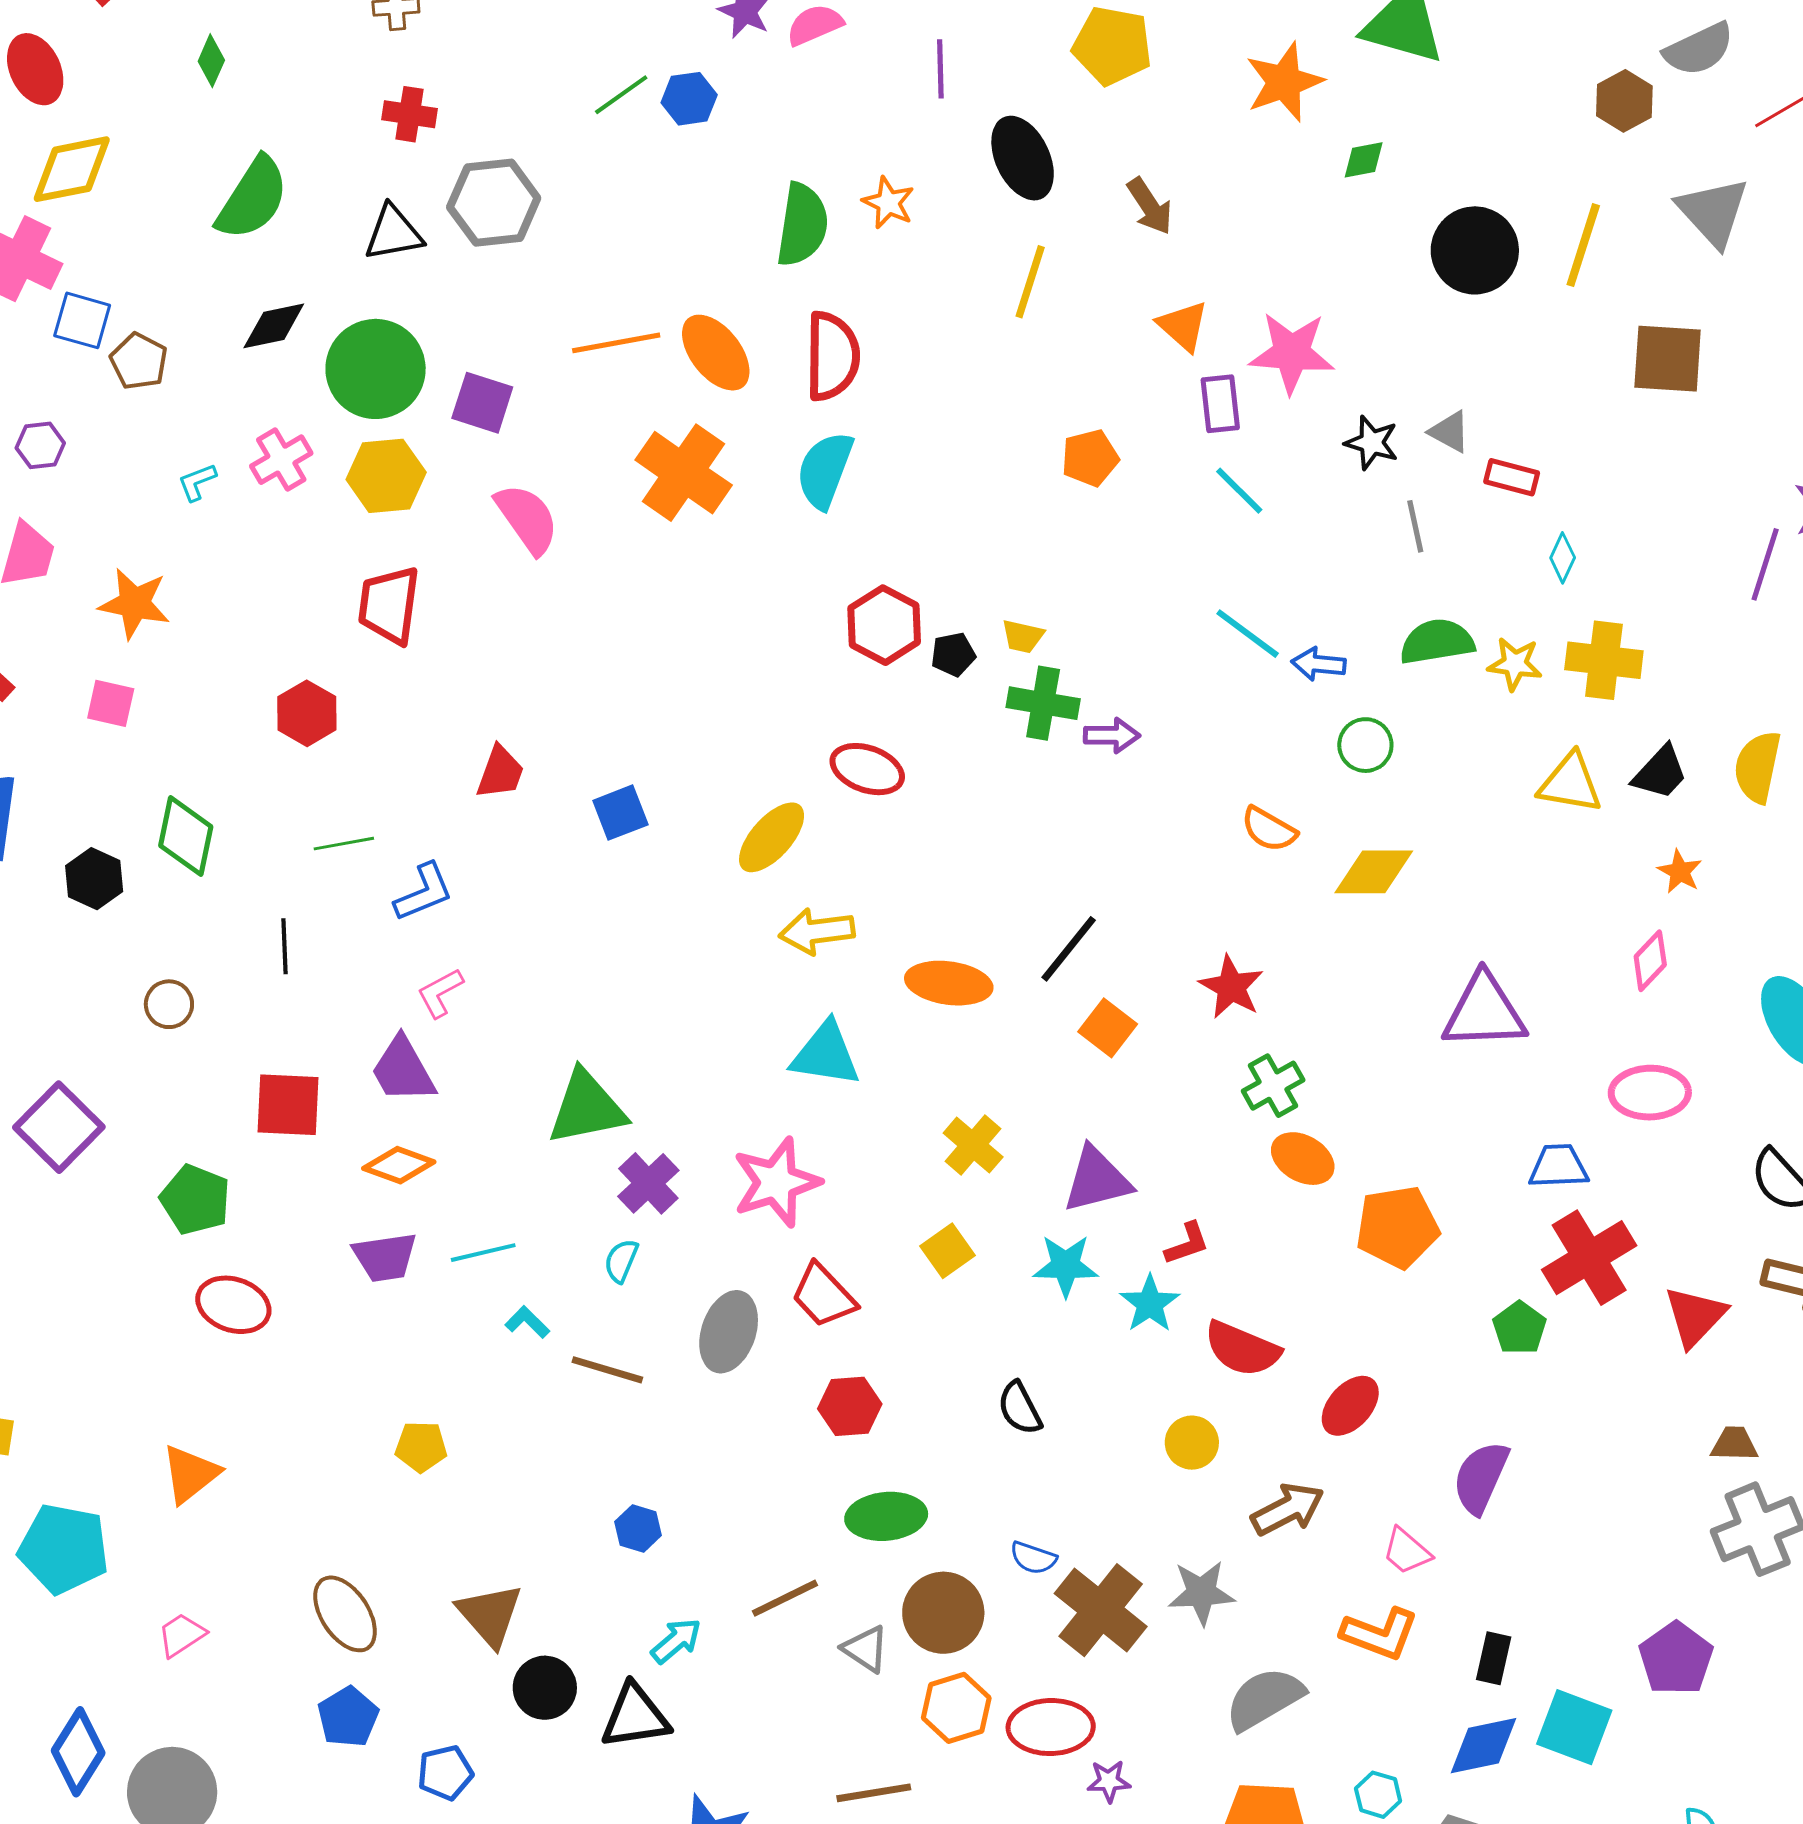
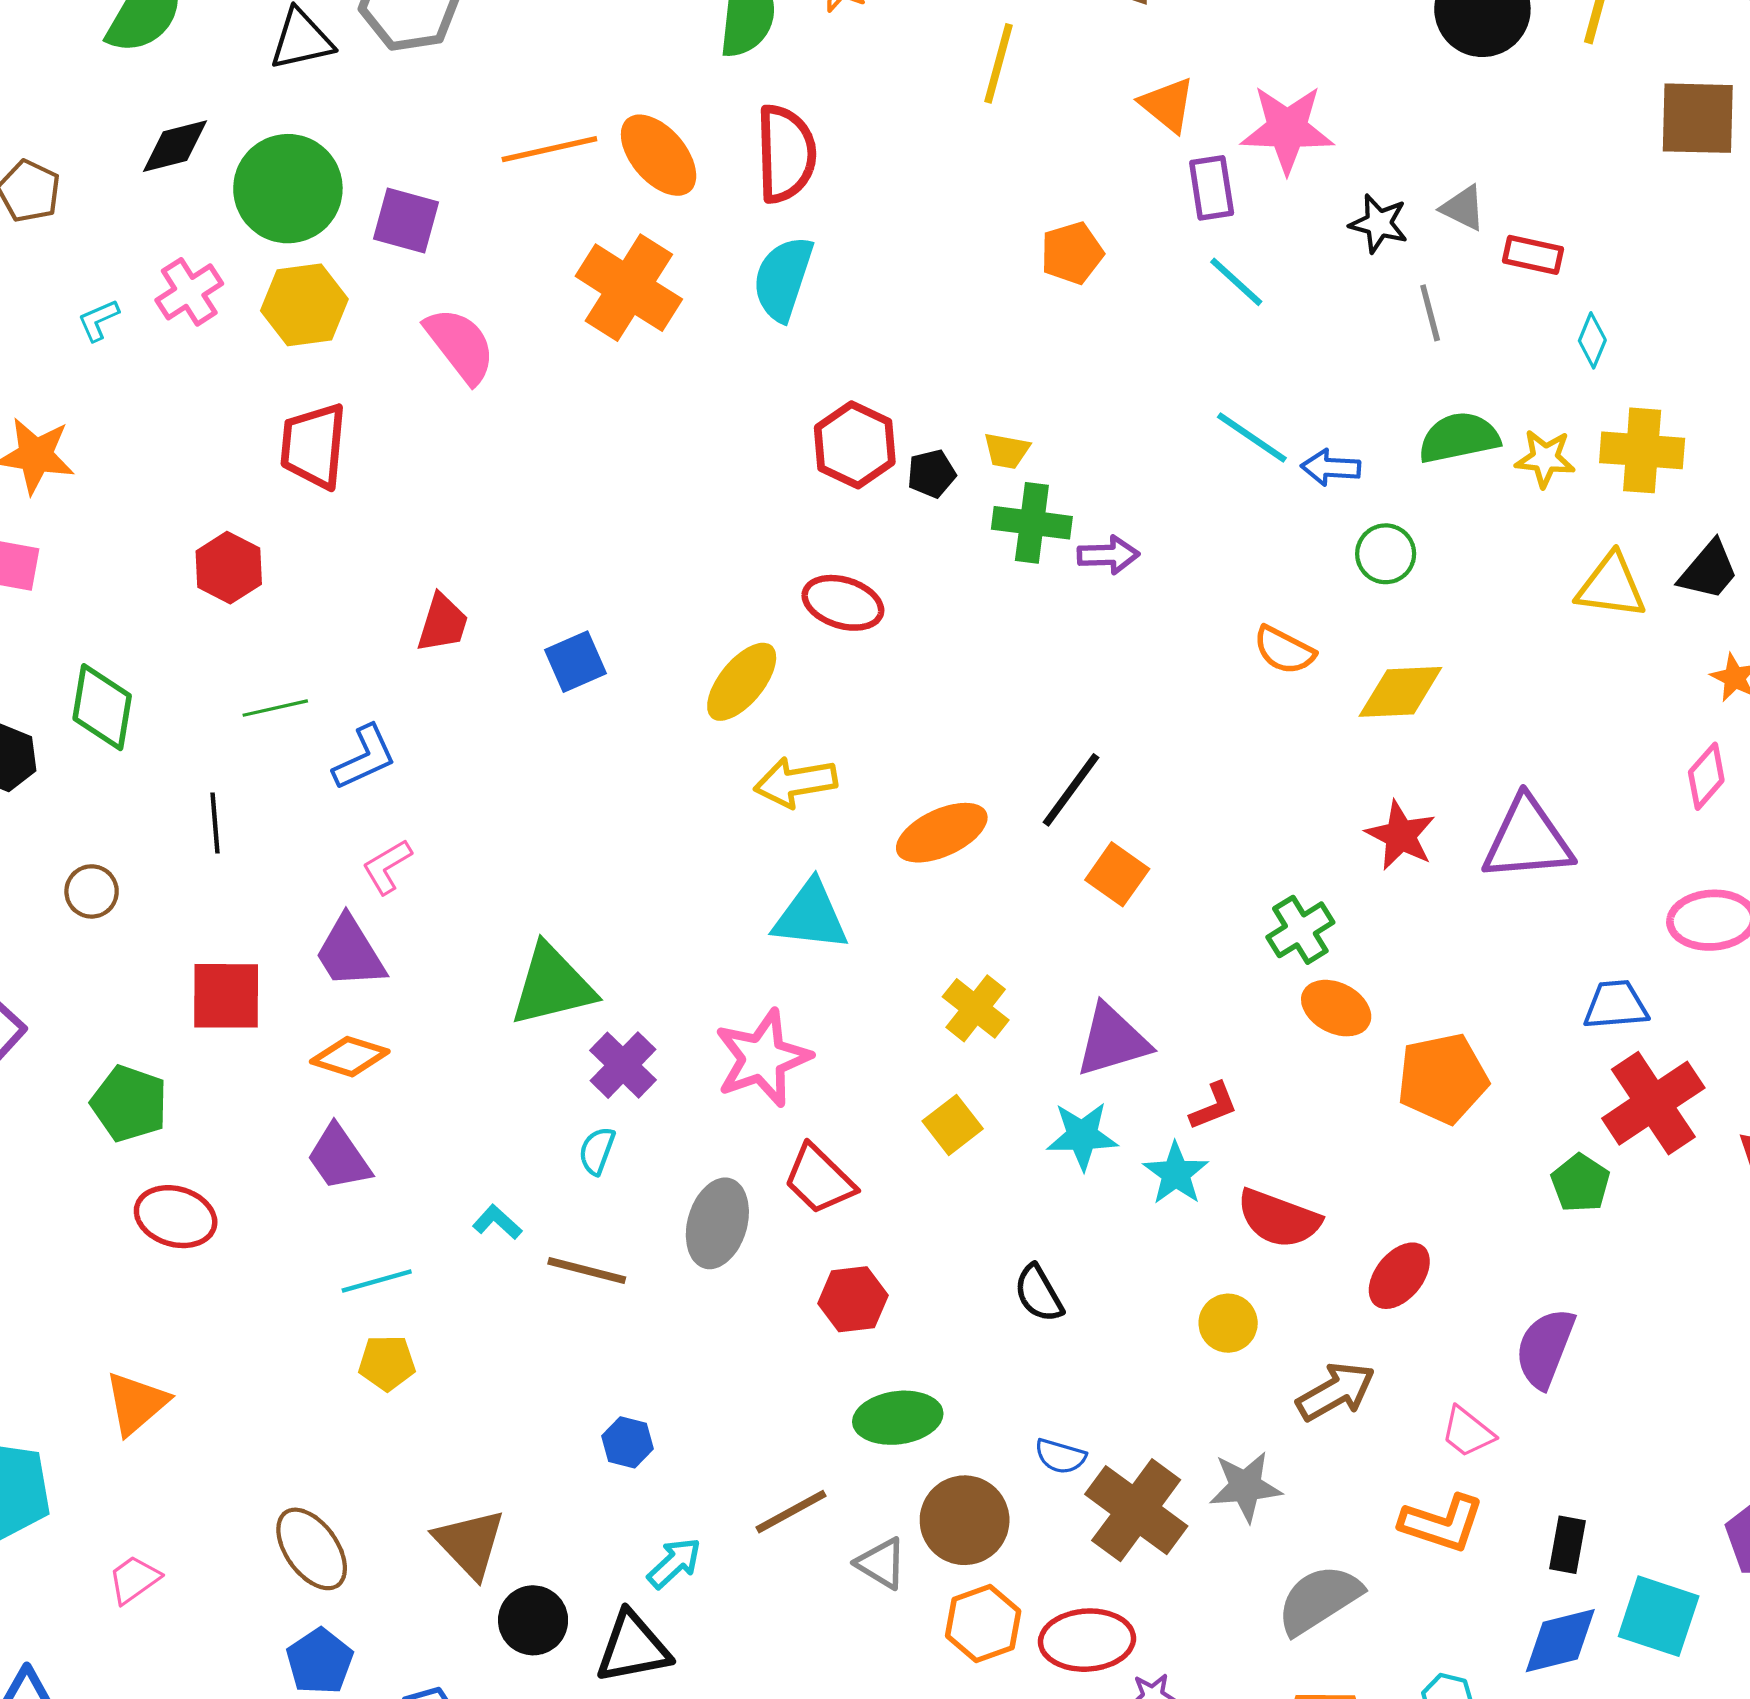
orange ellipse: (949, 983) -> (942, 833), turned -30
red star: (1231, 987) -> (1401, 835), moved
cyan line: (483, 1253) -> (377, 1281), moved
purple trapezoid: (385, 1257) -> (339, 1158), turned 66

